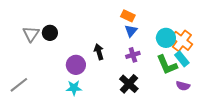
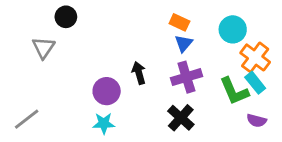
black circle: (50, 33) -> (66, 17), moved
cyan circle: (166, 38) -> (233, 29), moved
purple cross: (133, 55) -> (186, 77), size x1.5

